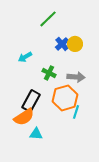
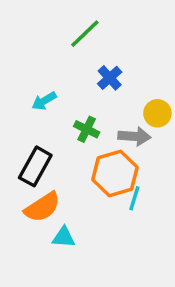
yellow circle: (75, 44) -> (157, 113), moved
black rectangle: (31, 101) -> (35, 166), moved

